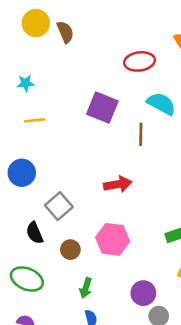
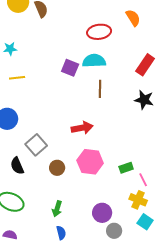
cyan semicircle: (161, 104) -> (94, 61), moved, turned -30
purple square: (102, 108) -> (70, 68), size x0.7
pink hexagon: (113, 239) -> (90, 162), moved
brown circle: (70, 250) -> (57, 168), moved

